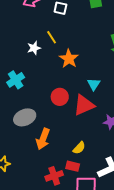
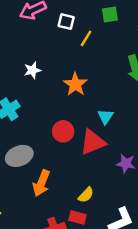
yellow line: (52, 37) -> (86, 38), moved, turned 64

